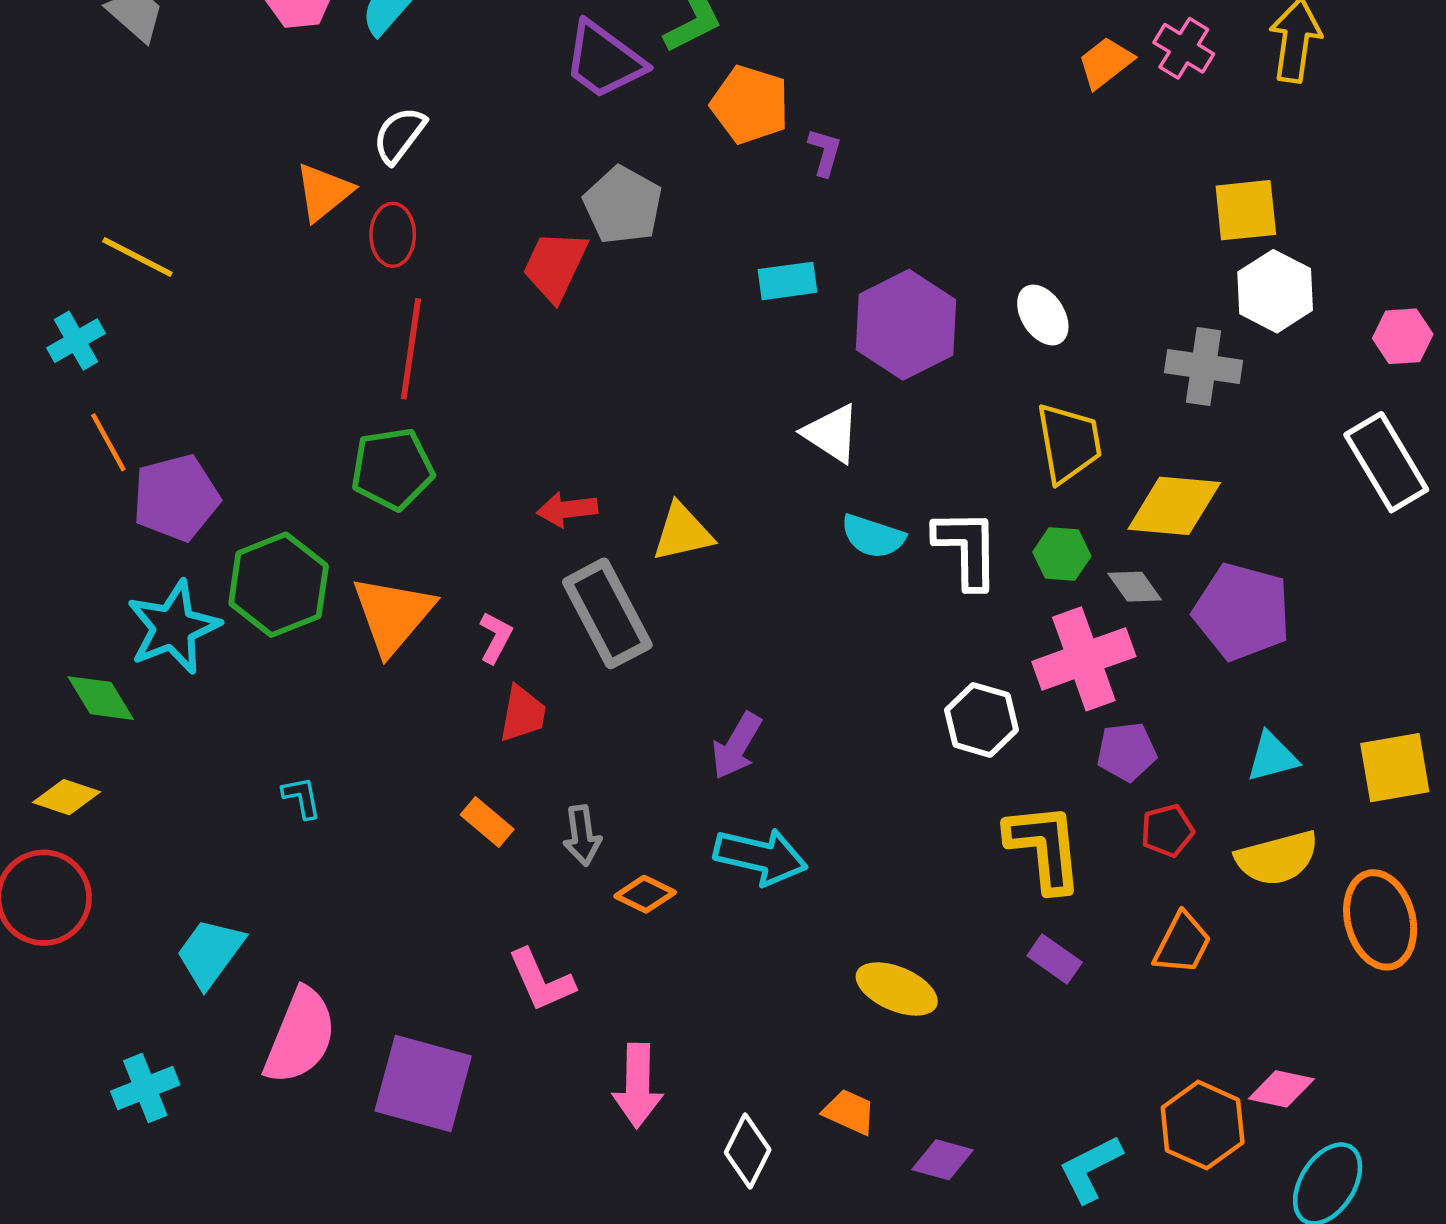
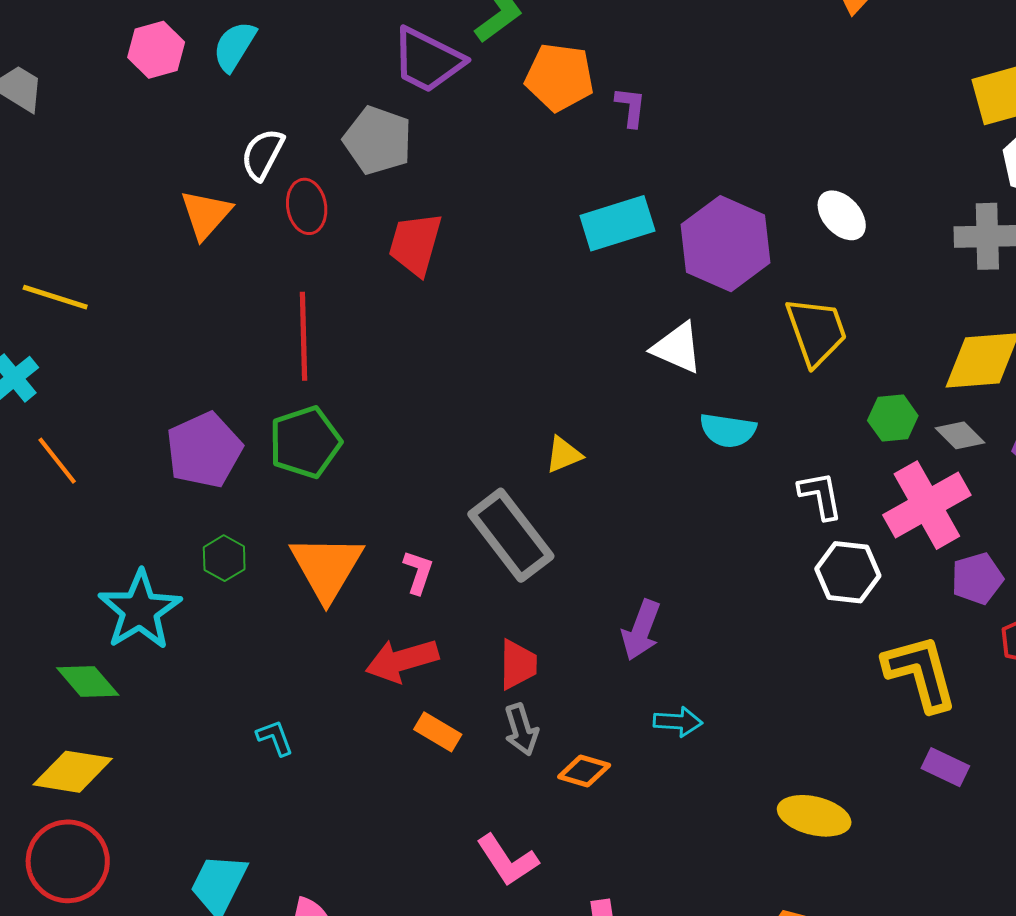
gray pentagon: (623, 205) -> (378, 140), moved
red ellipse: (393, 235) -> (307, 206), moved
cyan rectangle: (788, 281) -> (617, 223), size x1.4
yellow trapezoid: (1069, 443) -> (816, 331), moved
purple pentagon: (176, 498) -> (204, 450), moved
red arrow: (567, 509) -> (402, 660), moved, size x1.4
yellow triangle: (682, 532) -> (564, 455), size x0.7
white L-shape: (967, 549) -> (820, 495), moved, size x0.7
green hexagon: (279, 585) -> (224, 558), size x0.5
red trapezoid: (523, 714) -> (518, 664), moved
yellow diamond: (66, 797) -> (73, 772), size x1.4
cyan arrow: (761, 856) -> (678, 722), size x0.6

